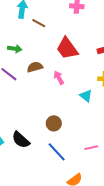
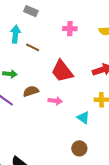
pink arrow: (59, 78) -> (55, 101), turned 128
brown circle: (54, 123) -> (79, 148), moved

